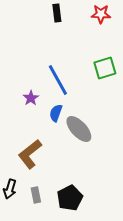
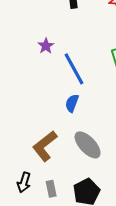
purple star: (31, 98) -> (46, 46), moved
gray ellipse: (79, 129) -> (88, 145), moved

